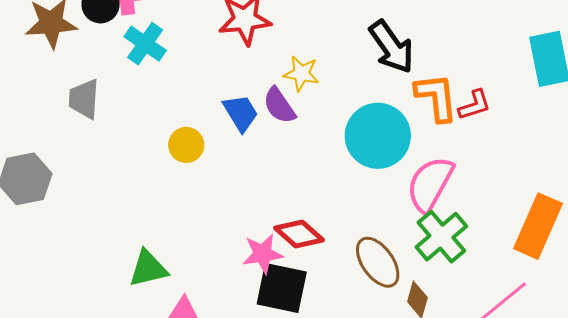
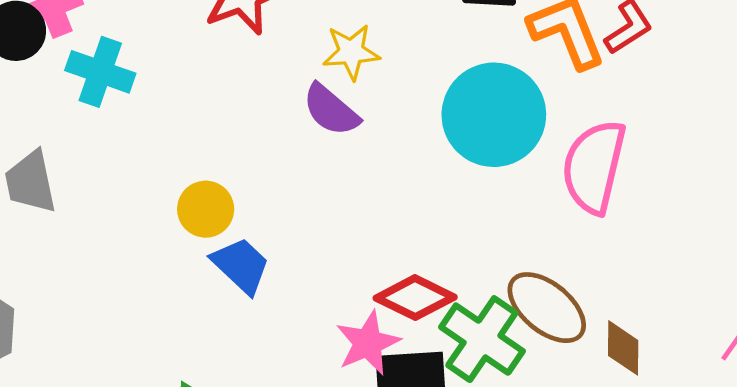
blue trapezoid: (241, 113) -> (241, 266), moved
green cross: (441, 237) -> (482, 339), moved

